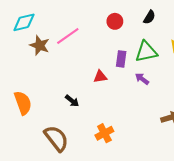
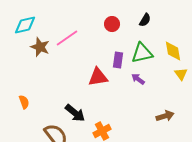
red triangle: (100, 77) -> (98, 77), size x1.5
black arrow: (72, 101) -> (75, 113), moved, size x1.5
orange semicircle: (23, 103) -> (24, 102), size x0.6

